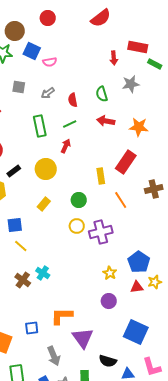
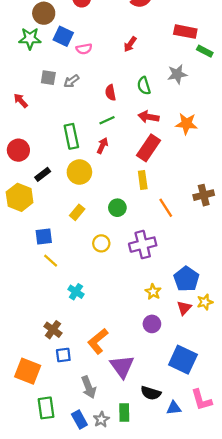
red arrow: (114, 58) -> (130, 44), moved, turned 40
gray arrow: (48, 93) -> (71, 81), moved
green rectangle: (40, 126) -> (71, 136), moved
red rectangle: (126, 162) -> (148, 148), moved
yellow circle: (77, 226) -> (101, 243), moved
brown cross: (23, 280) -> (53, 330), moved
red triangle: (137, 287) -> (184, 308), turned -40
orange L-shape: (62, 316) -> (98, 341), turned -40

